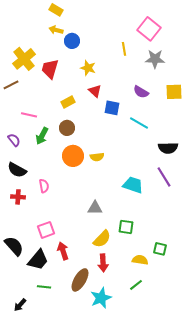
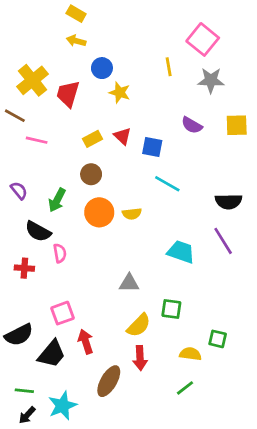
blue circle: (72, 41) -> (102, 68), moved
brown line: (11, 85) -> (15, 116), turned 56
red triangle: (95, 91) -> (122, 136), moved
pink line: (29, 115) -> (37, 140), moved
cyan line: (139, 123) -> (167, 184), moved
green arrow: (42, 136) -> (57, 200), moved
black semicircle: (17, 170) -> (38, 231), moved
black semicircle: (14, 246) -> (19, 335), turned 105
green line: (44, 287) -> (24, 391), moved
cyan star: (101, 298) -> (62, 406), moved

